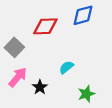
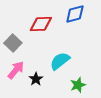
cyan semicircle: (66, 67) -> (60, 61), size x1.5

